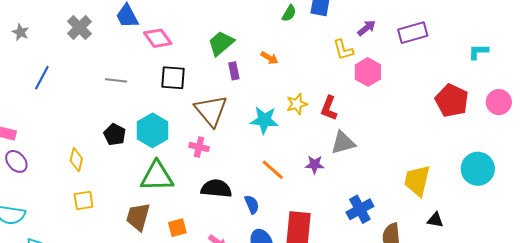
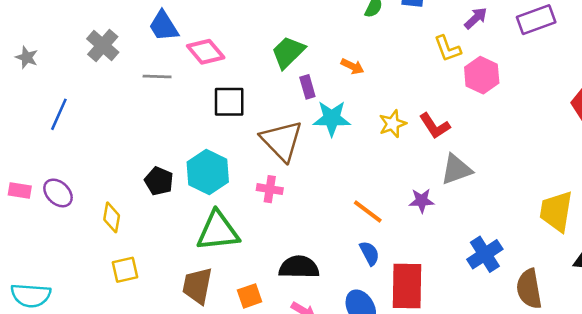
gray line: (116, 80) -> (157, 76), moved
red L-shape: (329, 108) -> (435, 126), turned -50
cyan star: (264, 120) -> (332, 118), moved
purple ellipse: (16, 161) -> (58, 193), moved
black semicircle: (216, 189) -> (299, 267), moved
blue semicircle: (252, 204) -> (369, 253), moved

